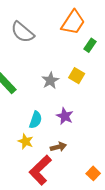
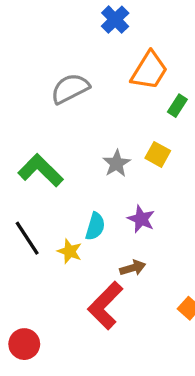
gray semicircle: (23, 32) -> (70, 89), turned 115
yellow star: (26, 141) -> (70, 251), moved

